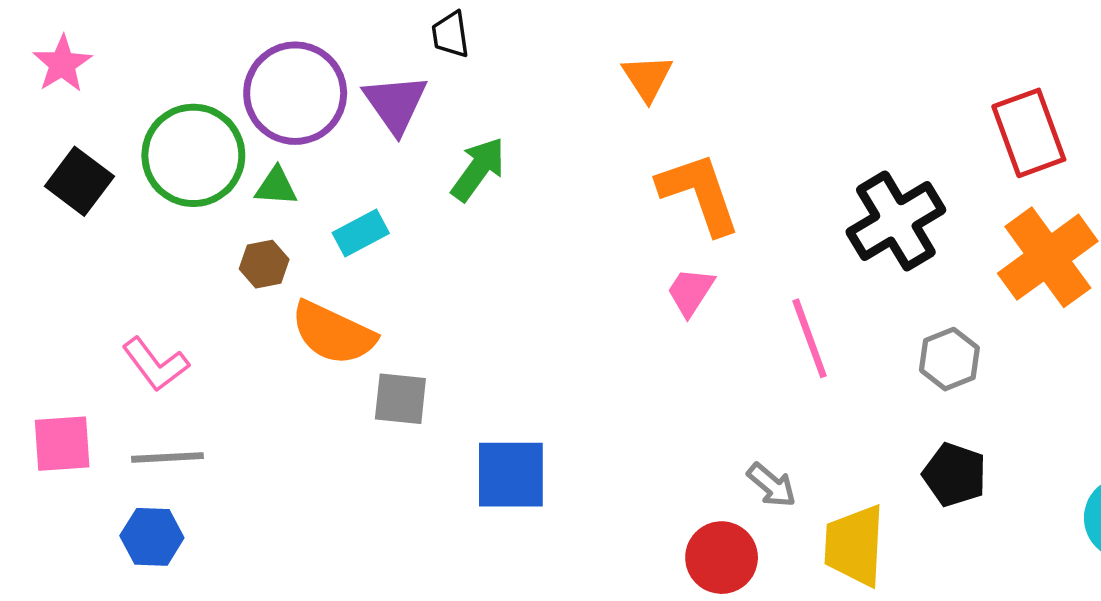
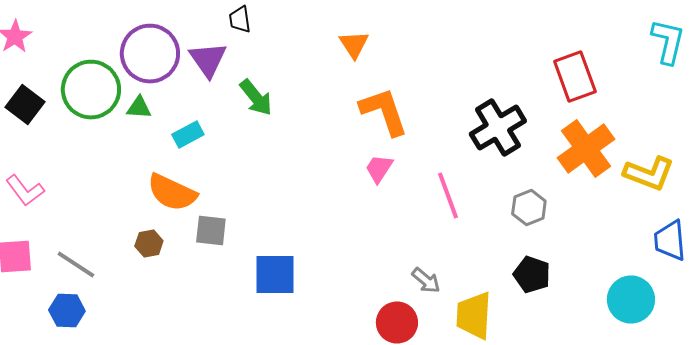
green arrow: (478, 169) -> (256, 98), turned 105
brown hexagon: (264, 264) -> (149, 244), moved
pink L-shape: (155, 364) -> (25, 190), moved
gray line: (167, 457) -> (76, 264), turned 36

